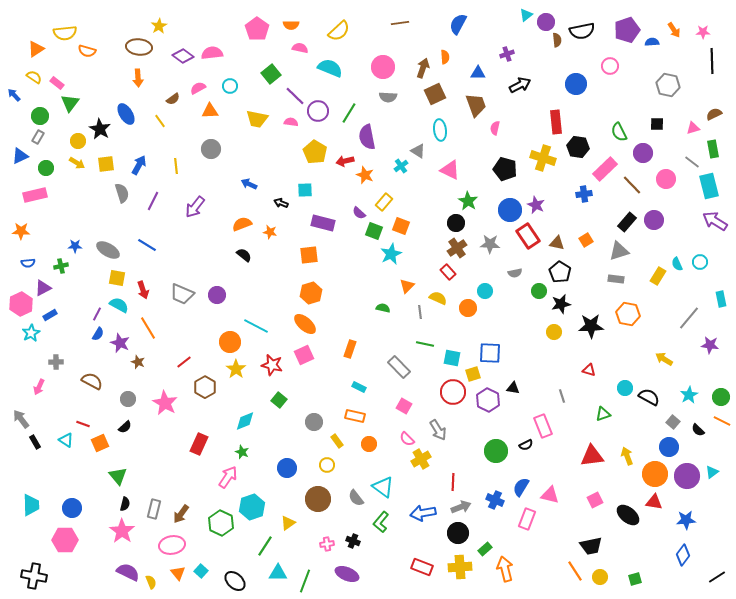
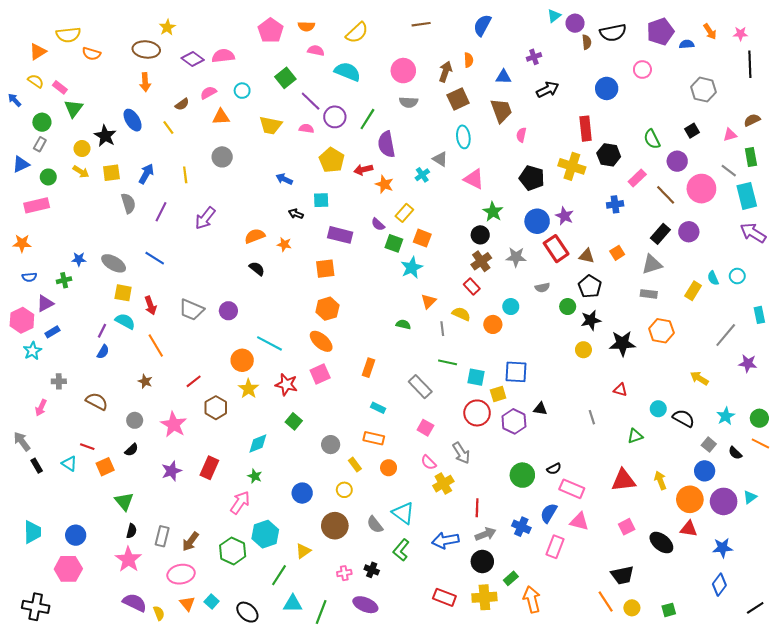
black square: (657, 124) -> (692, 131), turned -32
pink rectangle: (605, 169) -> (637, 178), size x0.7
pink circle: (666, 179) -> (701, 189), size x1.4
blue arrow: (249, 184) -> (284, 179), moved
purple star: (120, 343) -> (172, 471), moved, turned 30
pink rectangle: (543, 426) -> (572, 489), moved, turned -45

